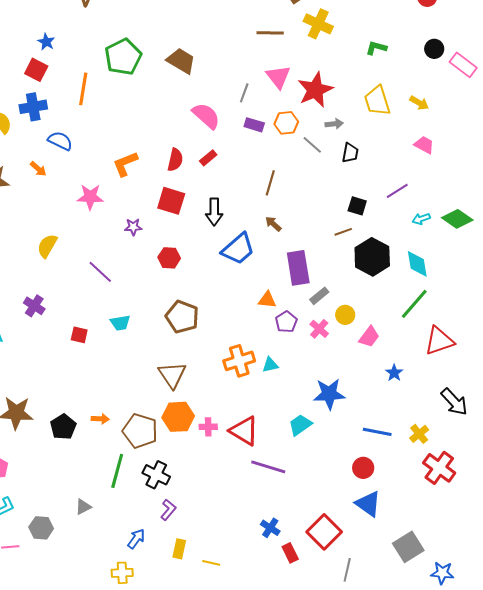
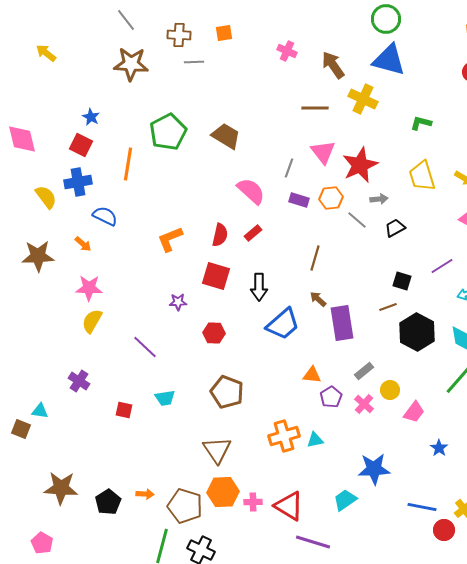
black trapezoid: (350, 153) -> (395, 228), turned -130
pink star: (90, 197) -> (89, 288), moved
purple rectangle: (298, 268) -> (342, 323), moved
red circle: (363, 468) -> (444, 530), moved

